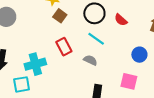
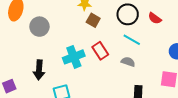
cyan cross: (35, 64) -> (74, 57), moved

